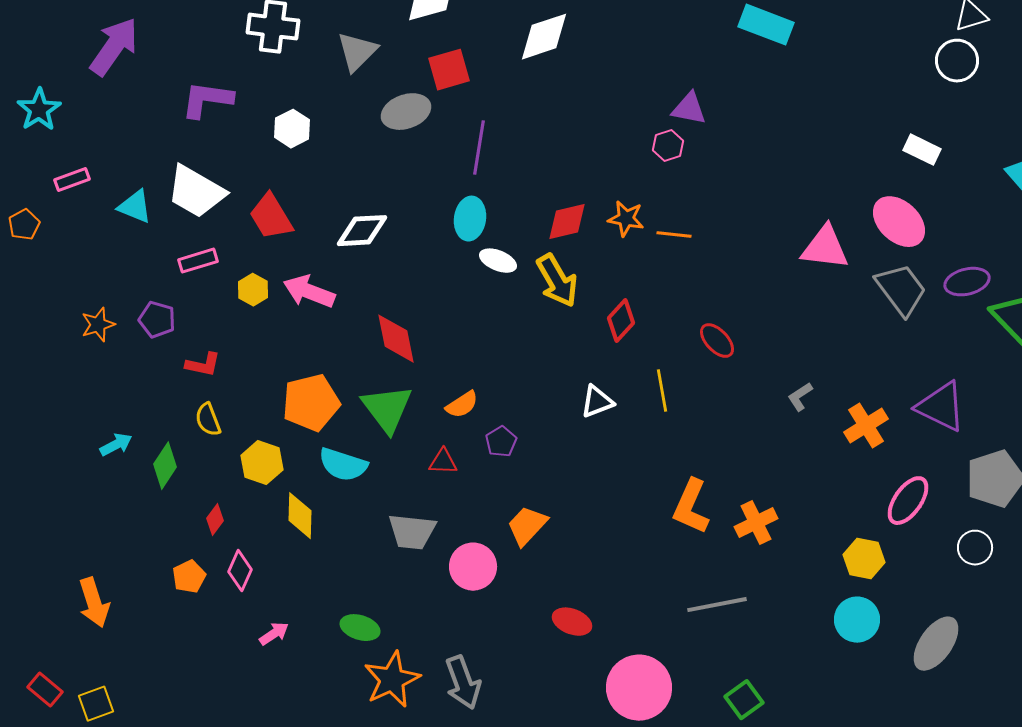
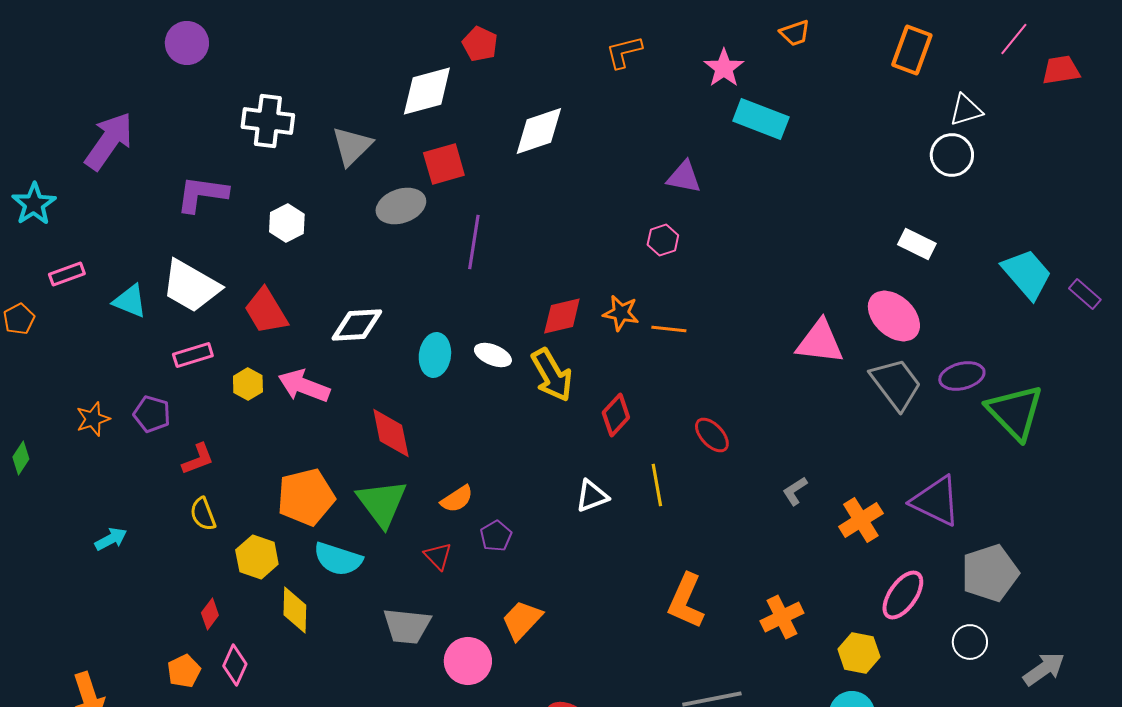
purple triangle: (689, 109) -> (684, 177), moved
cyan ellipse: (470, 219) -> (435, 355), moved
red L-shape: (203, 365) -> (198, 459), turned -33
red triangle: (443, 462) -> (438, 556), turned 44
green diamond: (165, 466) -> (21, 458), moved, size x0.7
orange cross: (756, 523) -> (782, 617), moved

